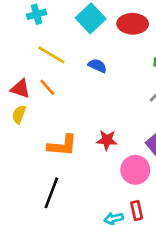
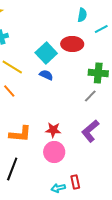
cyan square: (91, 18) -> (46, 53), moved
pink circle: (135, 170) -> (54, 152), moved

